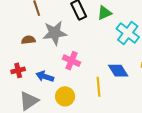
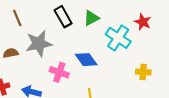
blue diamond: (118, 71) -> (86, 60), moved

